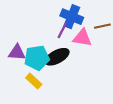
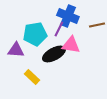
pink triangle: (82, 38) -> (71, 45), moved
cyan pentagon: (37, 58) -> (35, 34), moved

